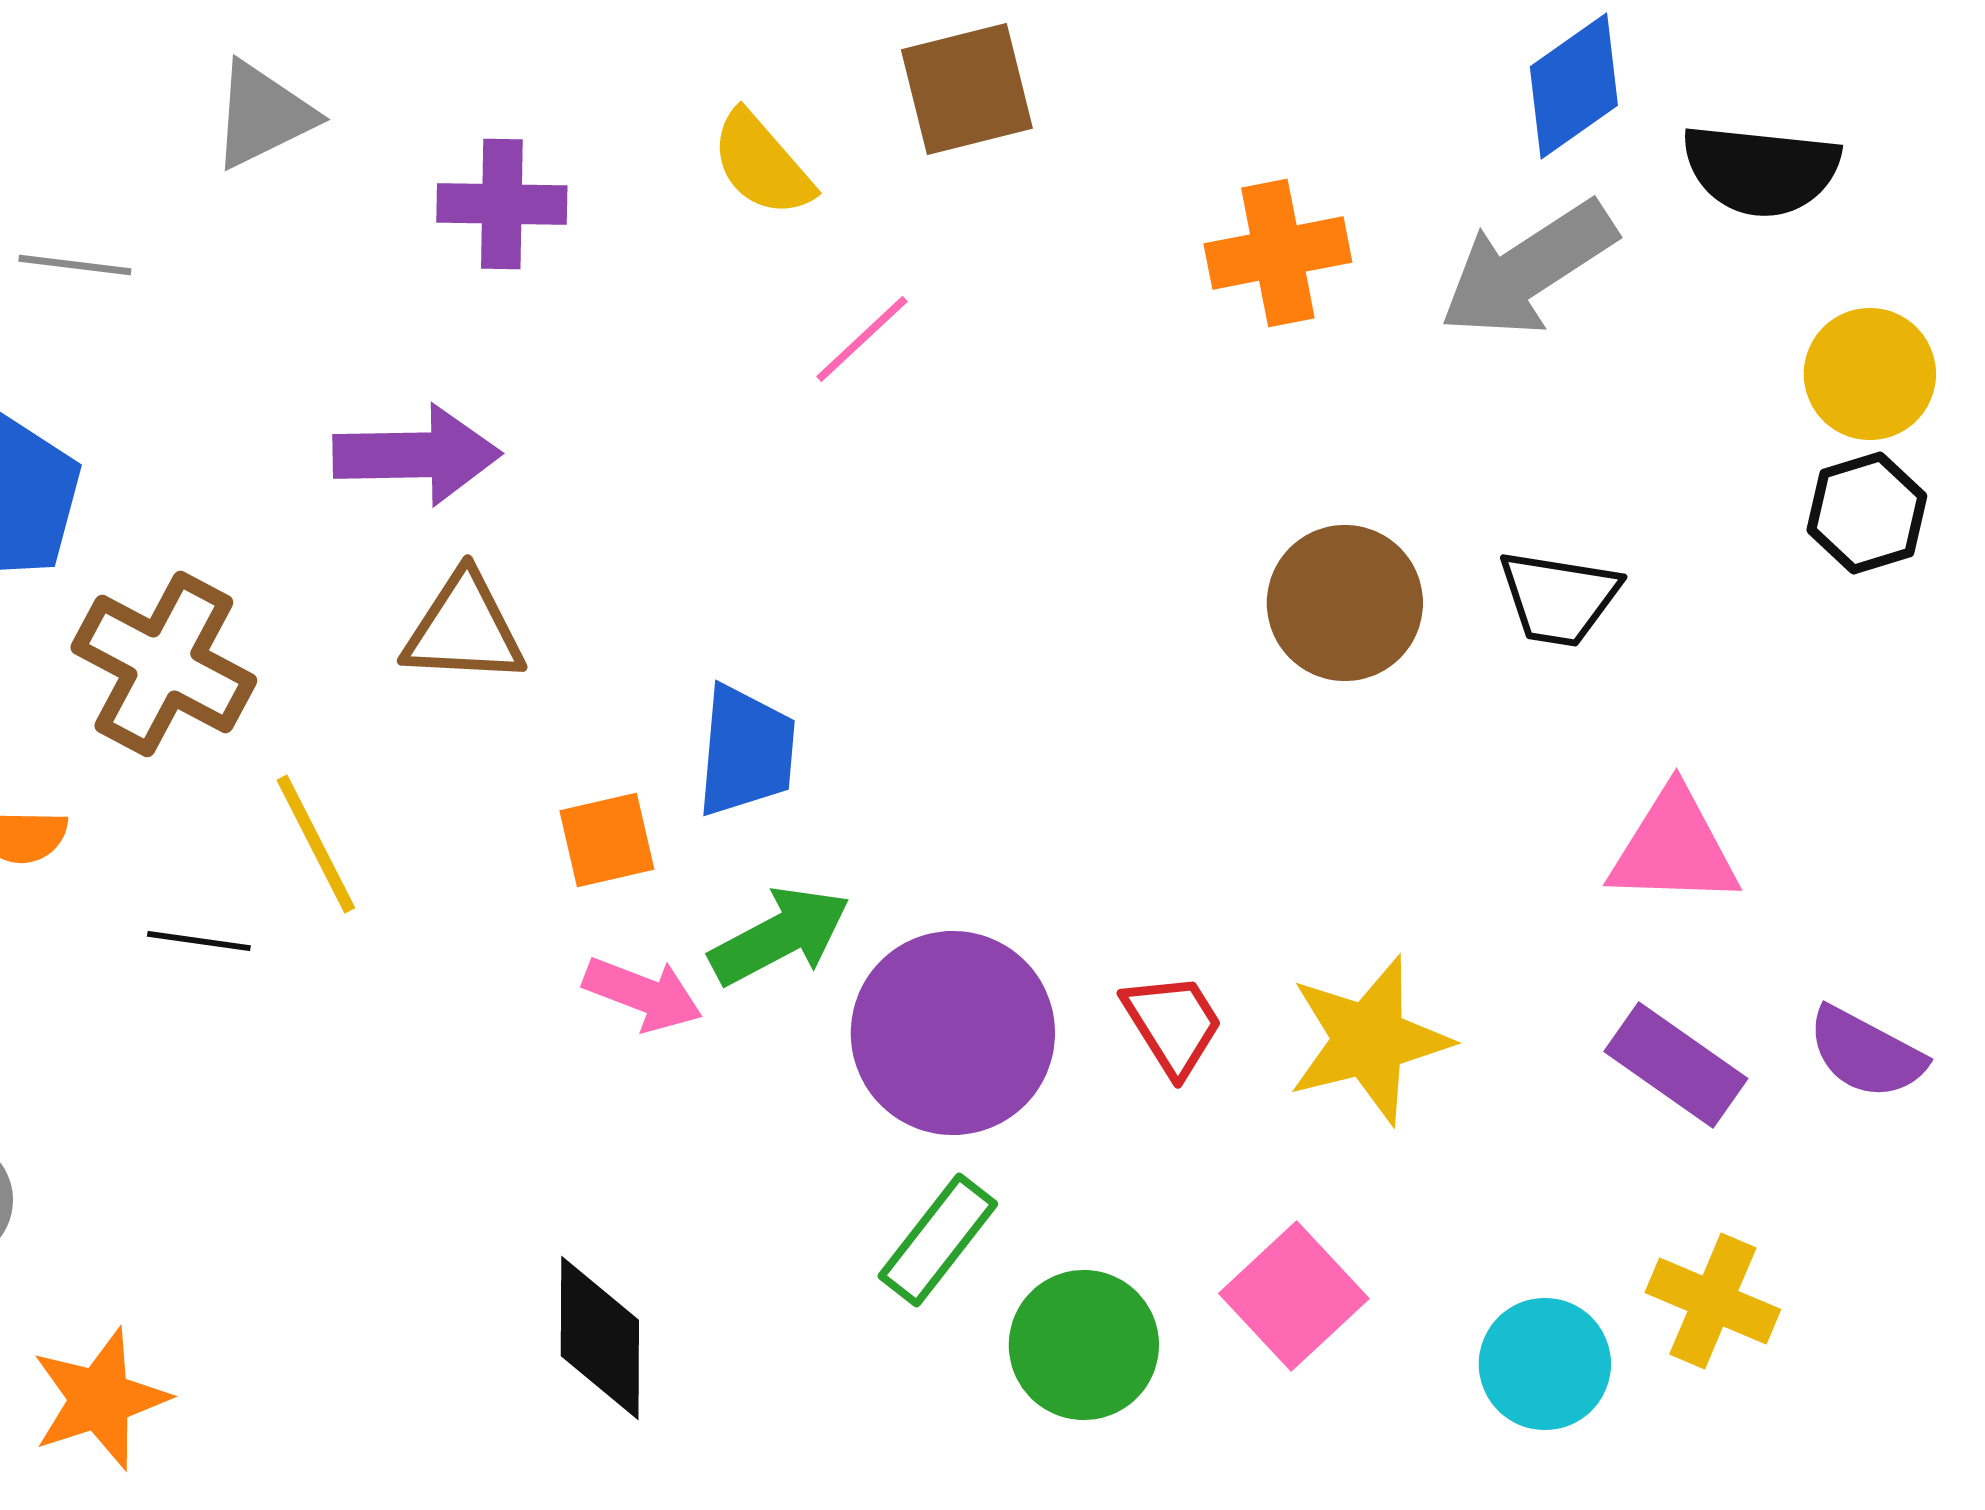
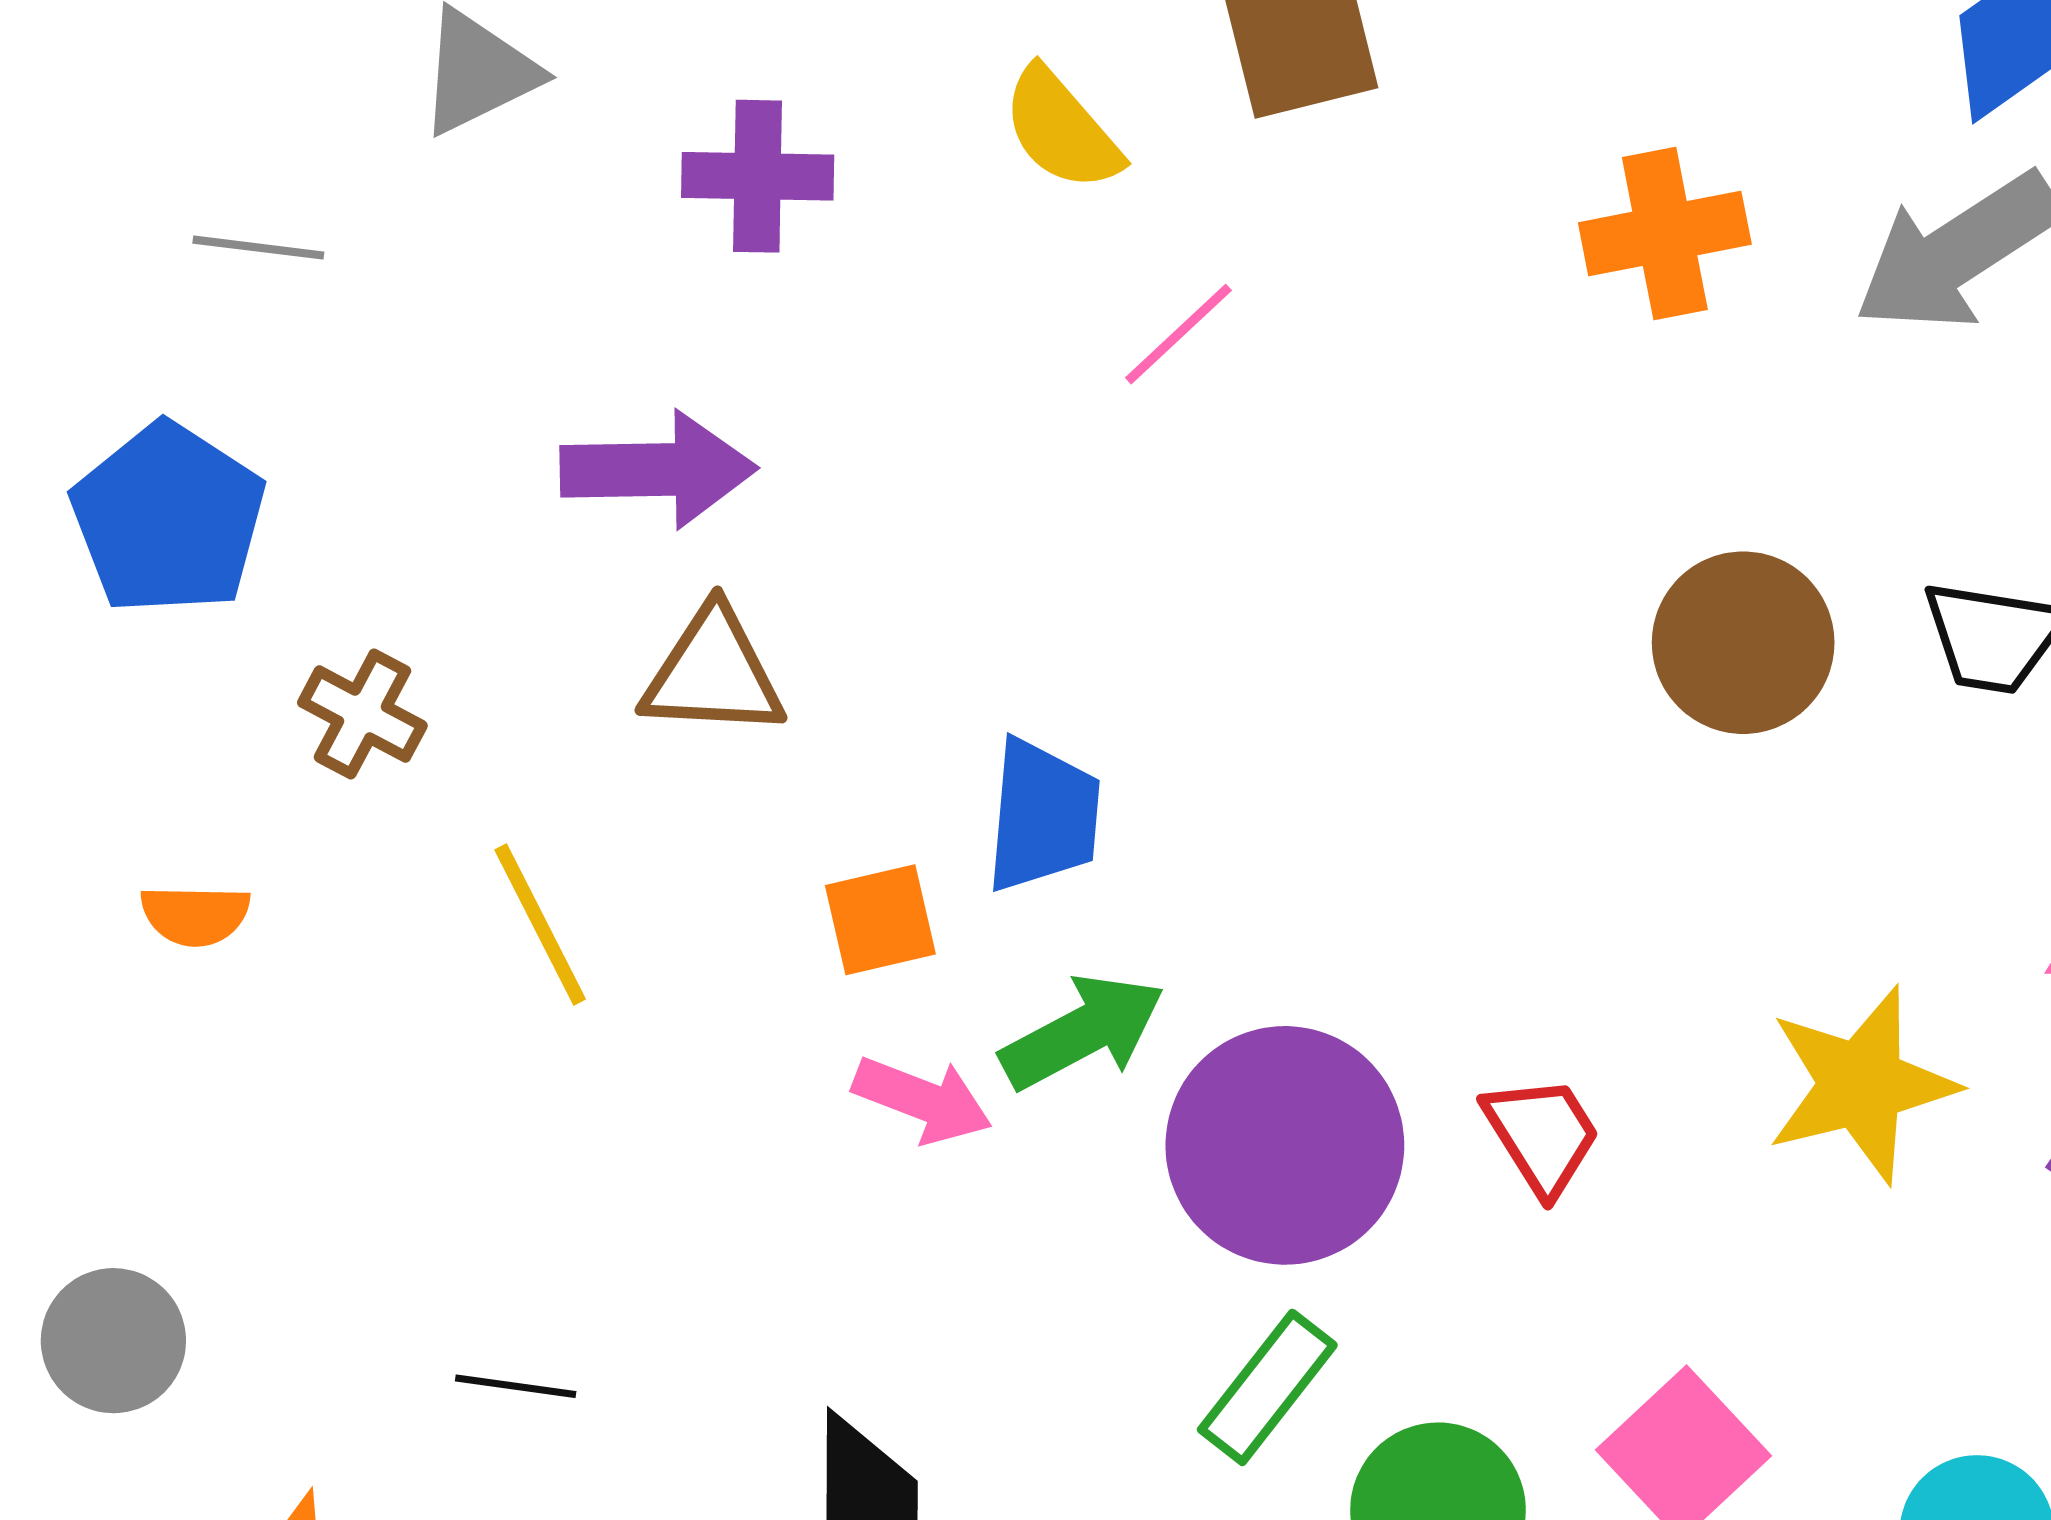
brown cross: (164, 664) -> (362, 714), size x0.6
black line: (199, 941) -> (516, 1386), moved
yellow star: (1369, 1040) -> (1861, 1085), moved

